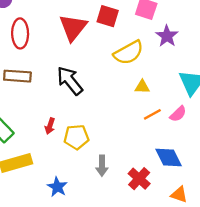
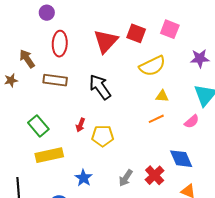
purple star: (167, 36) -> (200, 58), moved, turned 30
orange line: (152, 114) -> (156, 119), moved
gray arrow: (102, 166) -> (126, 178), moved, turned 30

